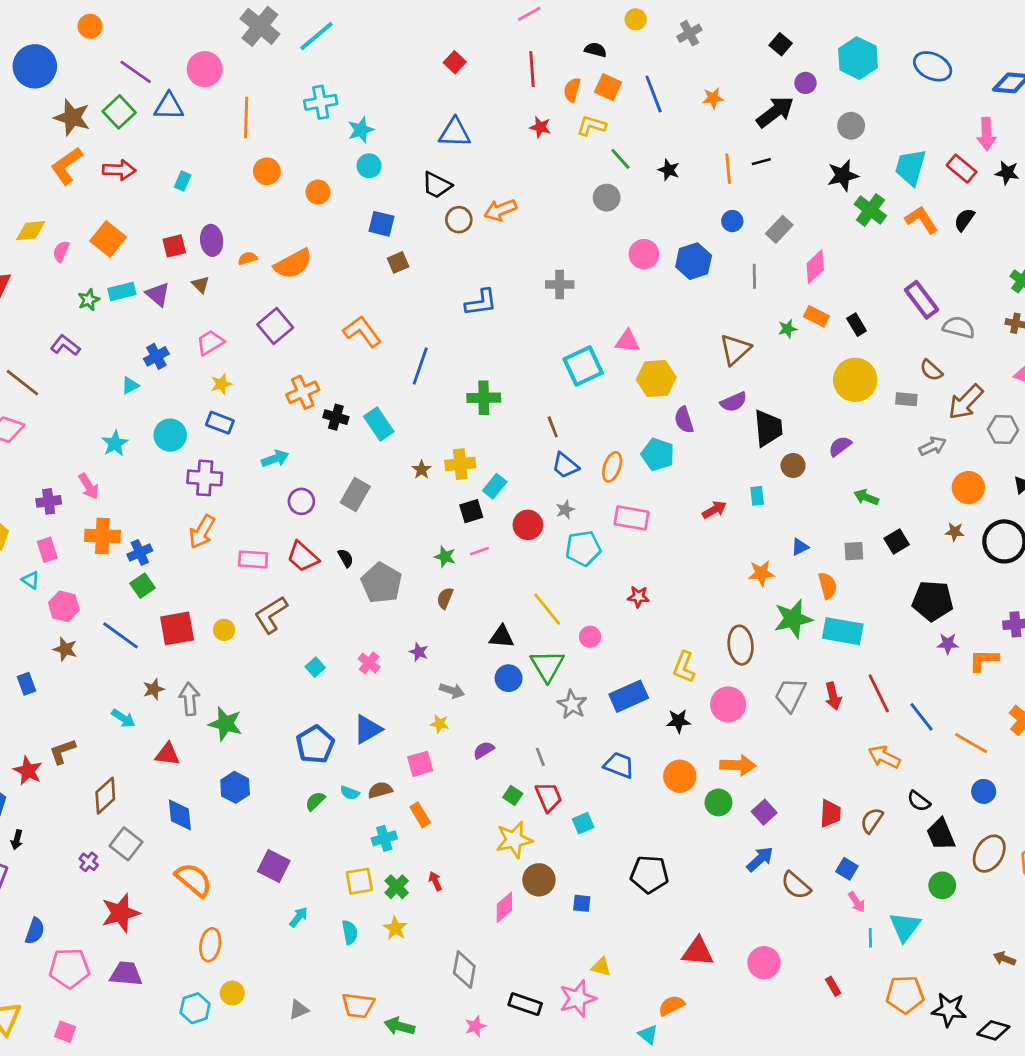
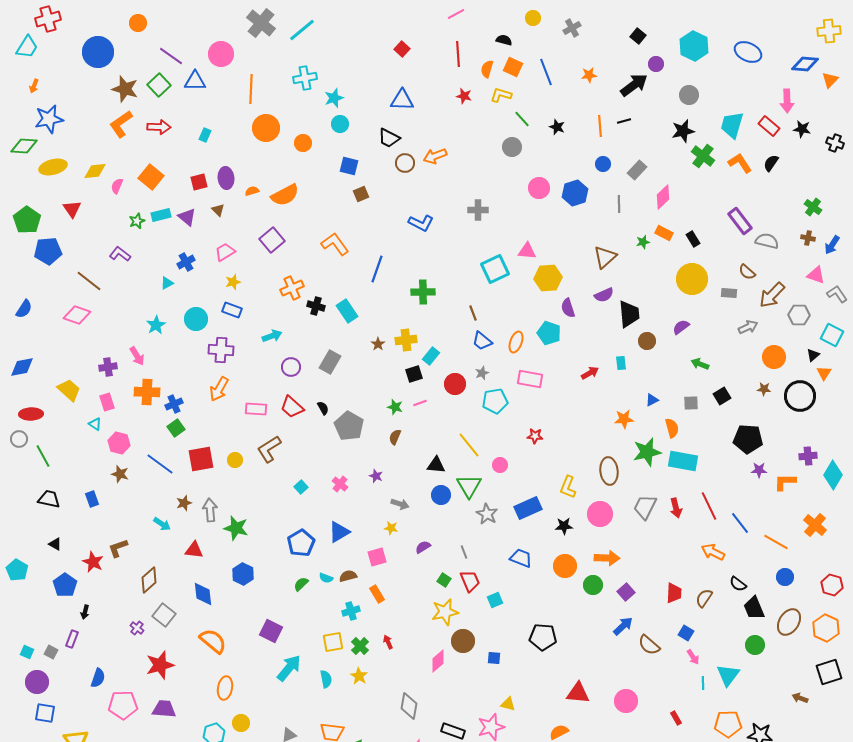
orange circle: (267, 171) -> (266, 128), size x1.4
blue L-shape: (481, 303) -> (421, 223), turned 35
cyan arrow: (299, 917) -> (289, 668), size x1.8

